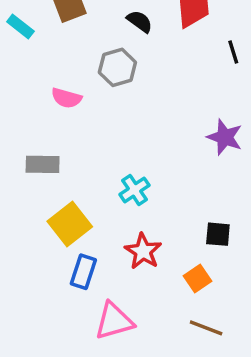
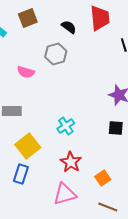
black square: (218, 234) -> (116, 128), moved
blue rectangle: (83, 272) -> (21, 174), moved
pink triangle: (114, 321) -> (65, 194), moved

